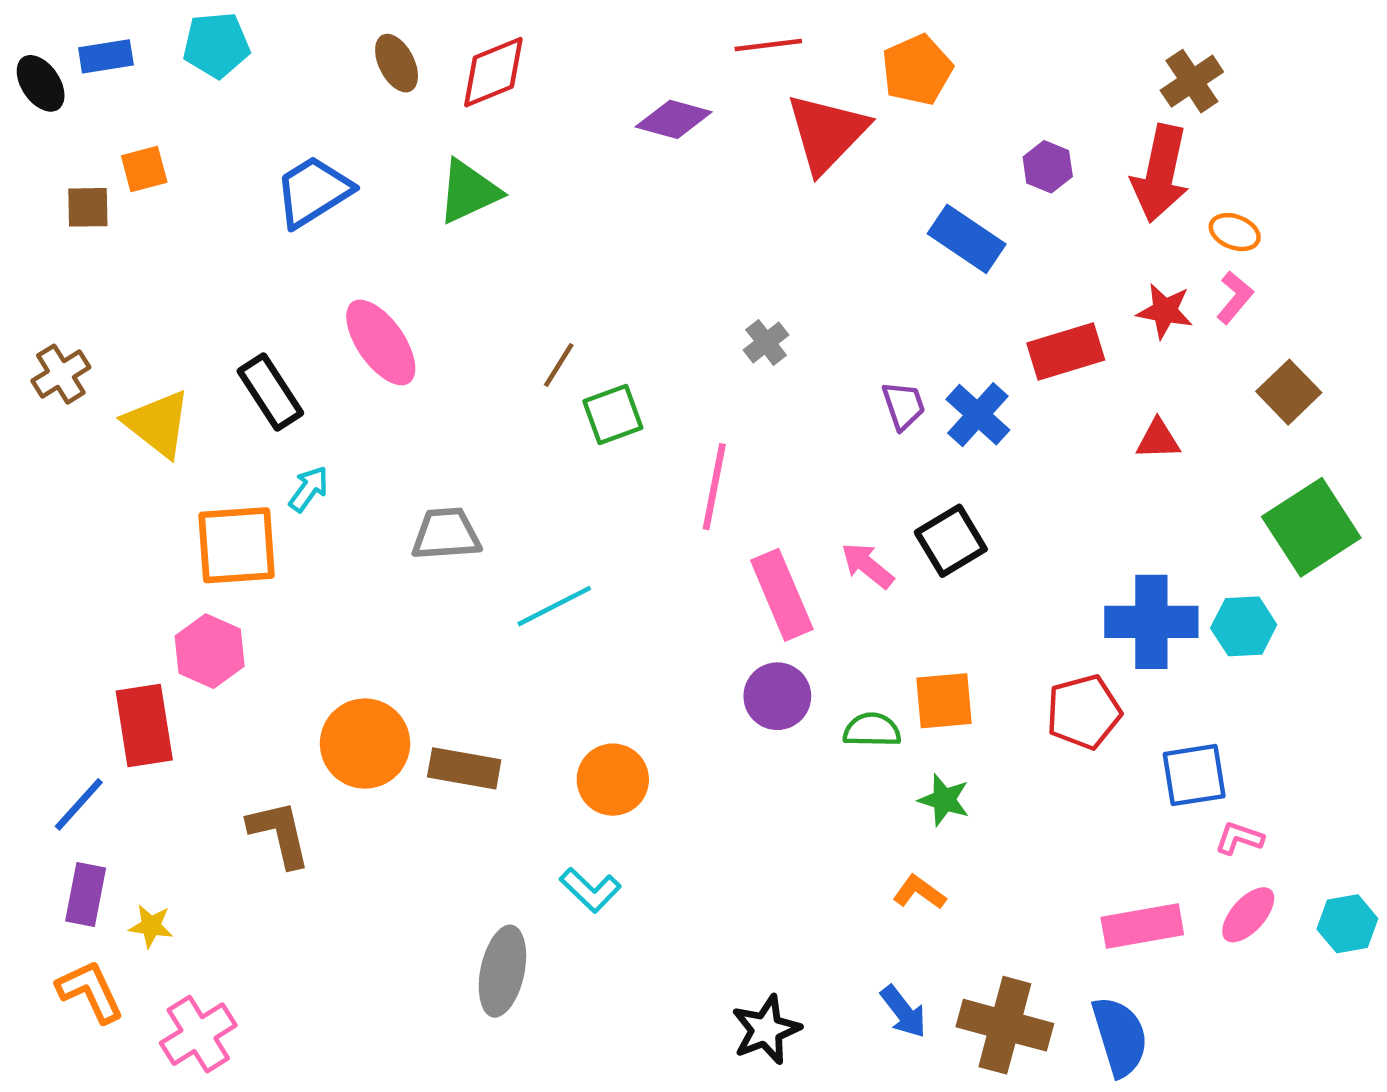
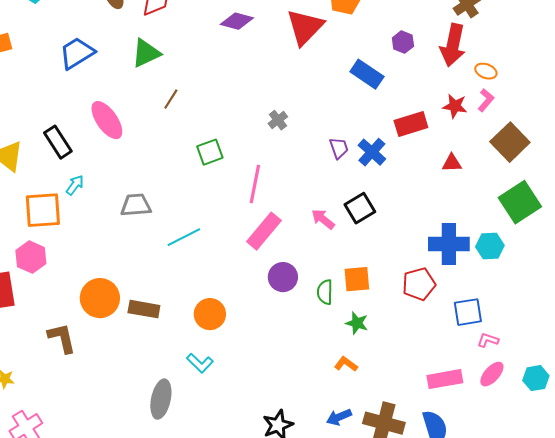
brown line: (559, 365) -> (171, 99), moved
brown square: (1289, 392) -> (510, 142), size x1.4
pink rectangle: (782, 595) -> (264, 231), moved, turned 63
green semicircle: (872, 730) -> (325, 292), turned -90
blue arrow: (903, 1012) -> (339, 417), turned 105

